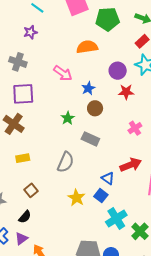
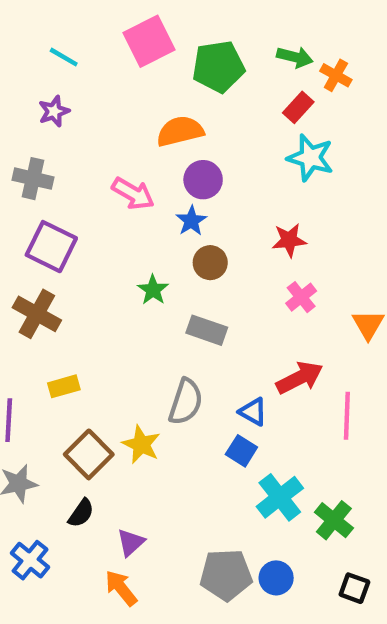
purple circle: (118, 71) -> (203, 180), moved
red star: (126, 92) -> (289, 240), moved
purple square: (23, 94) -> (51, 247), turned 35
gray semicircle: (66, 162) -> (186, 402), moved
brown square: (31, 190) -> (89, 454), size x1.5
yellow star: (76, 198) -> (141, 444), moved
purple triangle: (21, 239) -> (131, 542), moved

